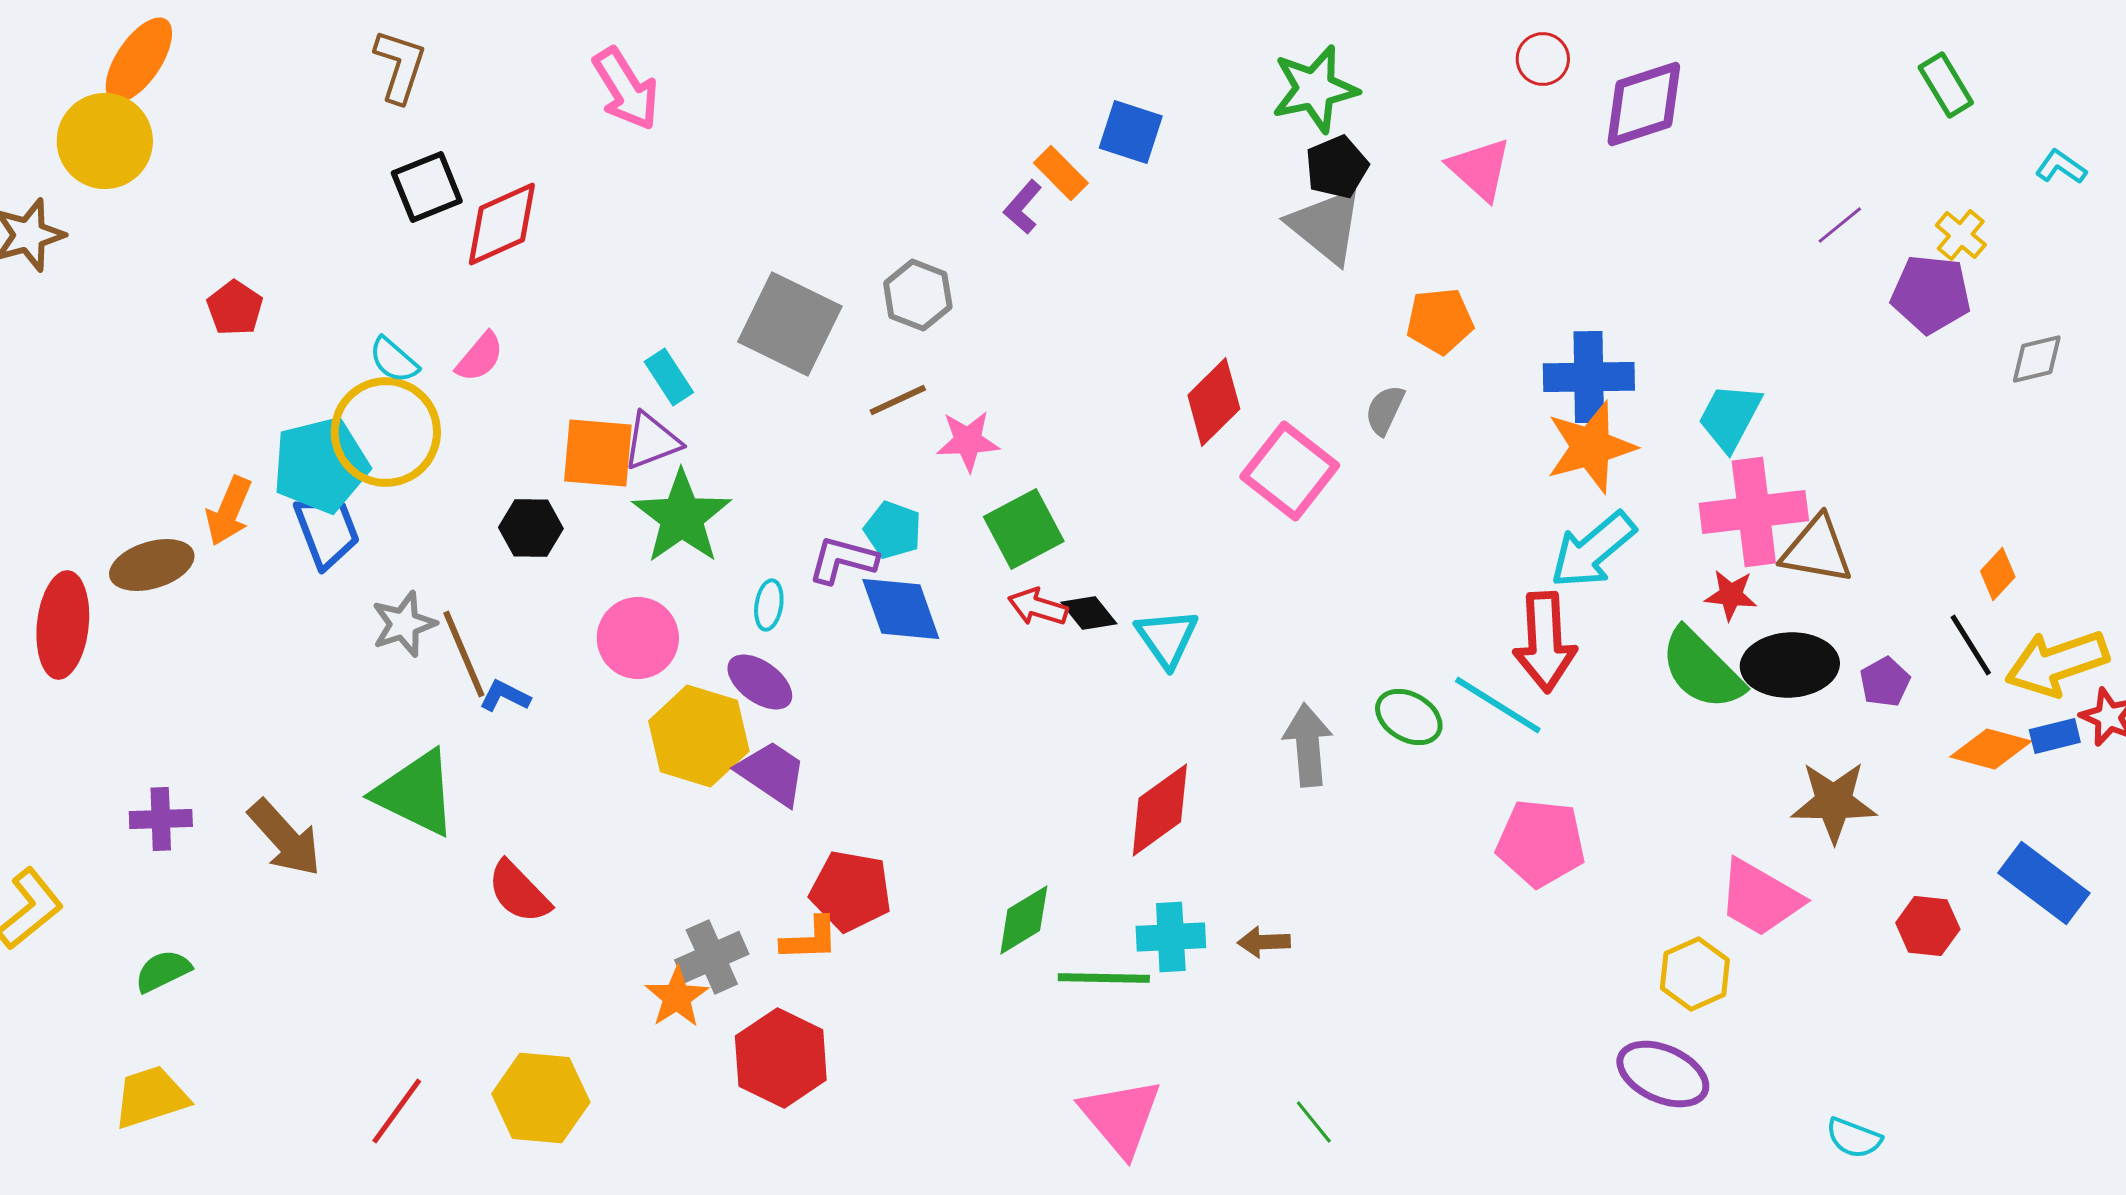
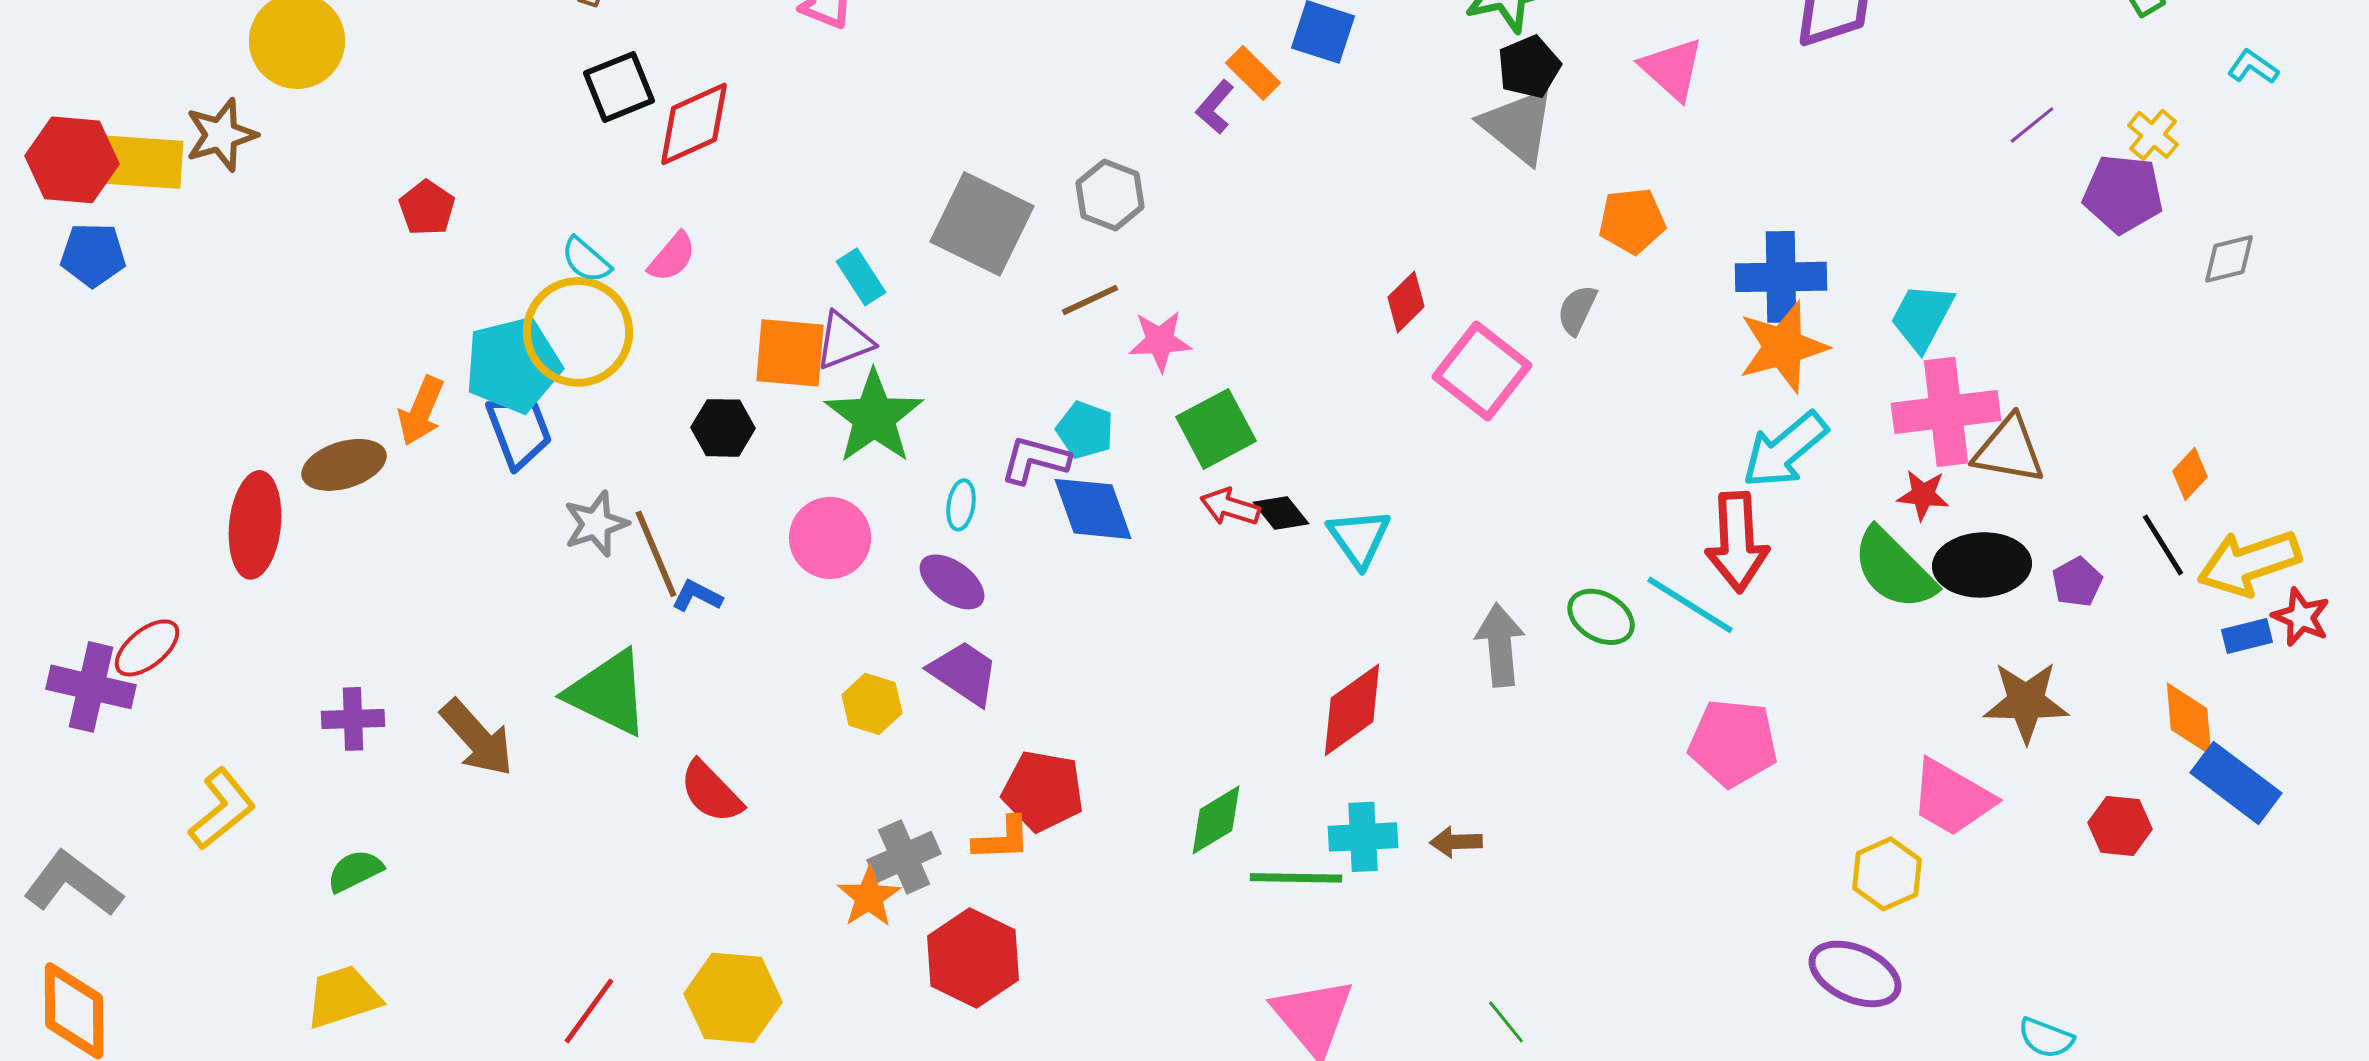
red diamond: (1214, 402) -> (1406, 302), size x0.7
yellow hexagon: (699, 736) -> (872, 704), moved, size x0.6
orange diamond: (1991, 749) -> (2189, 719), moved, turned 70

